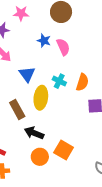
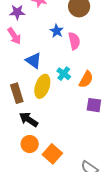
blue triangle: (27, 74) -> (33, 60), turned -30
orange square: (64, 150) -> (52, 154), moved

